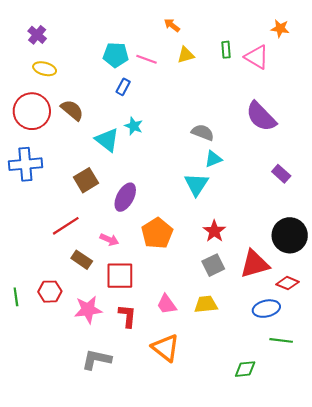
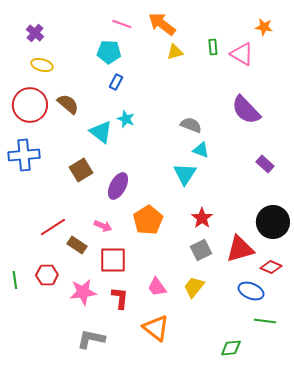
orange arrow: (172, 25) -> (162, 24), size x1.8
pink line: (146, 59) -> (122, 24), moved
cyan triangle: (213, 159) -> (201, 150), turned 42
red line: (66, 226) -> (53, 227), moved
yellow trapezoid: (206, 304) -> (194, 287), turned -45
blue ellipse: (266, 309) -> (251, 291), turned 35

